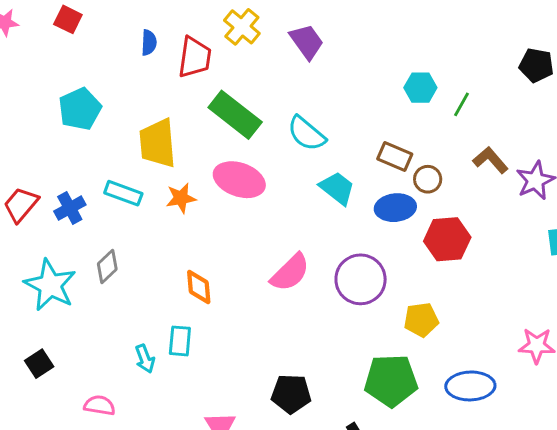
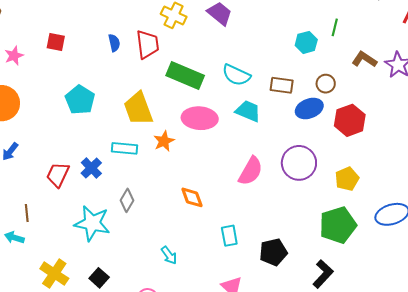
cyan hexagon: (420, 88) -> (306, 42), moved
brown rectangle: (395, 156) -> (282, 85), moved
cyan trapezoid: (337, 188) -> (248, 111), moved
cyan rectangle: (180, 341) -> (229, 236), moved

